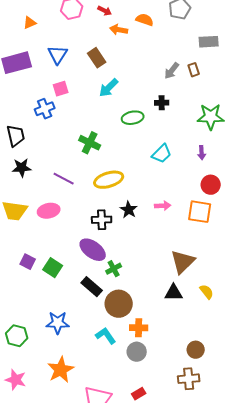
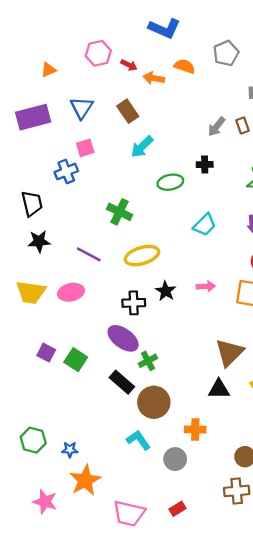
red arrow: (105, 11) -> (129, 65), moved
blue star: (58, 323) -> (70, 450), moved, size x0.6
orange cross: (139, 328) -> (195, 429), moved
pink star: (16, 380) -> (45, 502), moved

